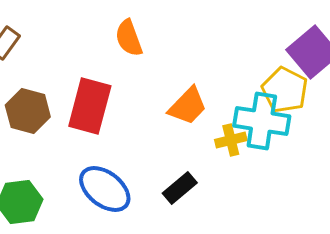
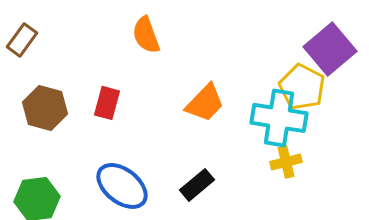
red rectangle: (90, 106) -> (107, 103), size x0.6
yellow cross: (231, 140) -> (286, 162), moved

